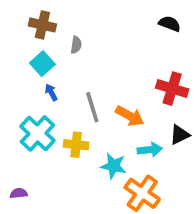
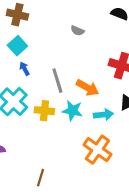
gray semicircle: (76, 45) -> (77, 31), moved, turned 104
cyan star: (114, 166) -> (72, 111), moved

